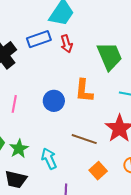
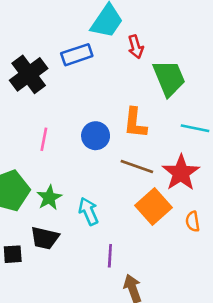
red arrow: (67, 44) -> (136, 47), moved
brown line: (84, 139) -> (137, 167), moved
orange square: (98, 171) -> (154, 207), moved, size x1.5

